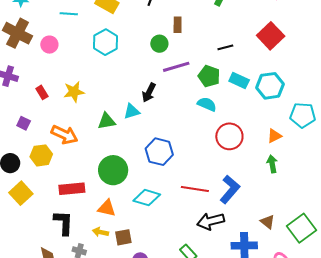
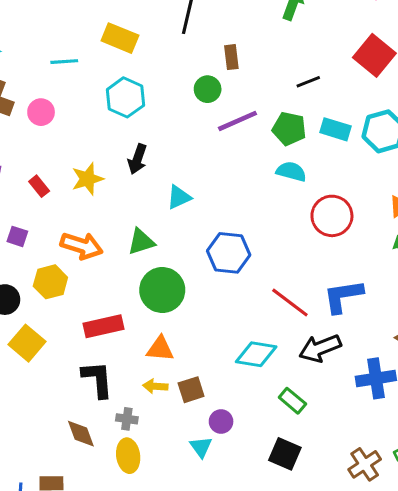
black arrow: (149, 93) -> (137, 159), moved
green triangle: (107, 121) -> (141, 242), moved
red line: (195, 189) -> (290, 302), turned 36
blue L-shape: (230, 189) -> (343, 296), turned -132
cyan diamond: (147, 198) -> (256, 354), moved

